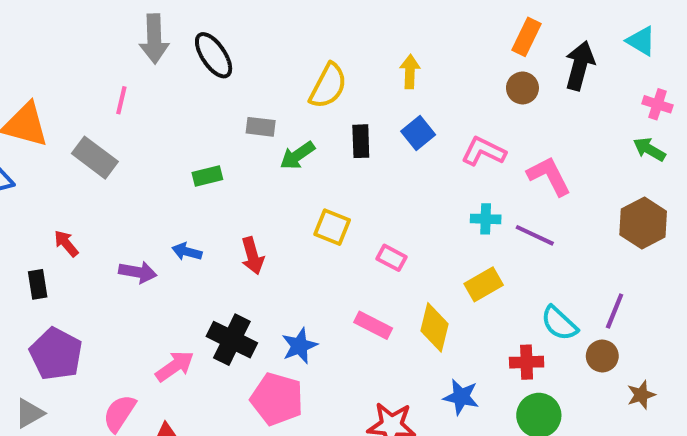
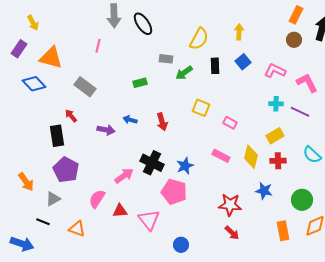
gray rectangle: (95, 158) -> (85, 87), moved
black rectangle: (38, 284) -> (57, 136), size x1.5
red cross: (527, 362) -> (278, 161), moved

